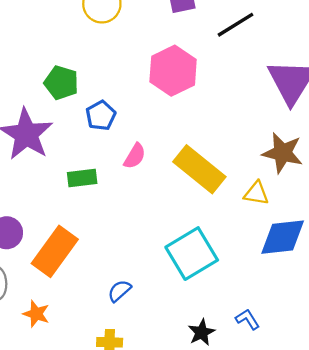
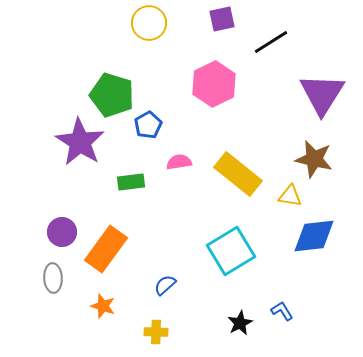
green pentagon: (61, 83) -> (112, 95), size x1.4
pink semicircle: (135, 156) -> (179, 162), turned -130
orange star: (36, 314) -> (103, 306), moved

